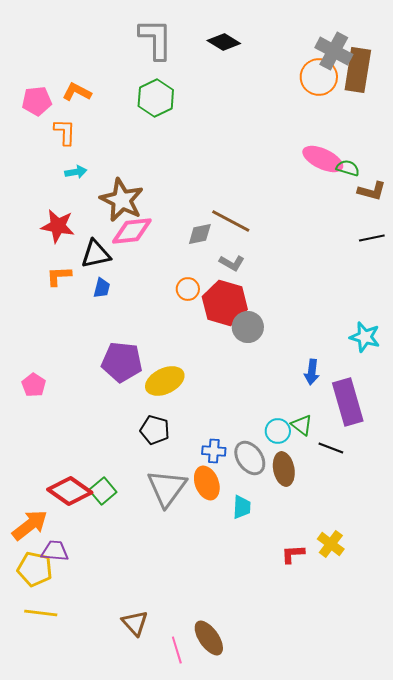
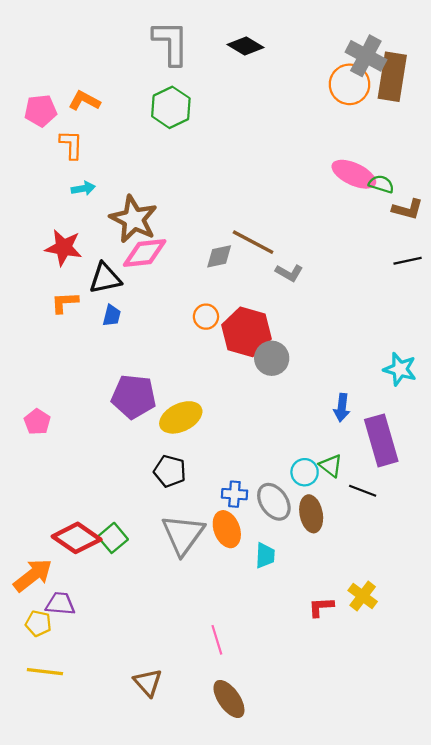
gray L-shape: (232, 263) -> (289, 273), moved
yellow pentagon: (35, 569) -> (38, 623), size x0.7
pink line: (177, 650) -> (217, 640), moved

